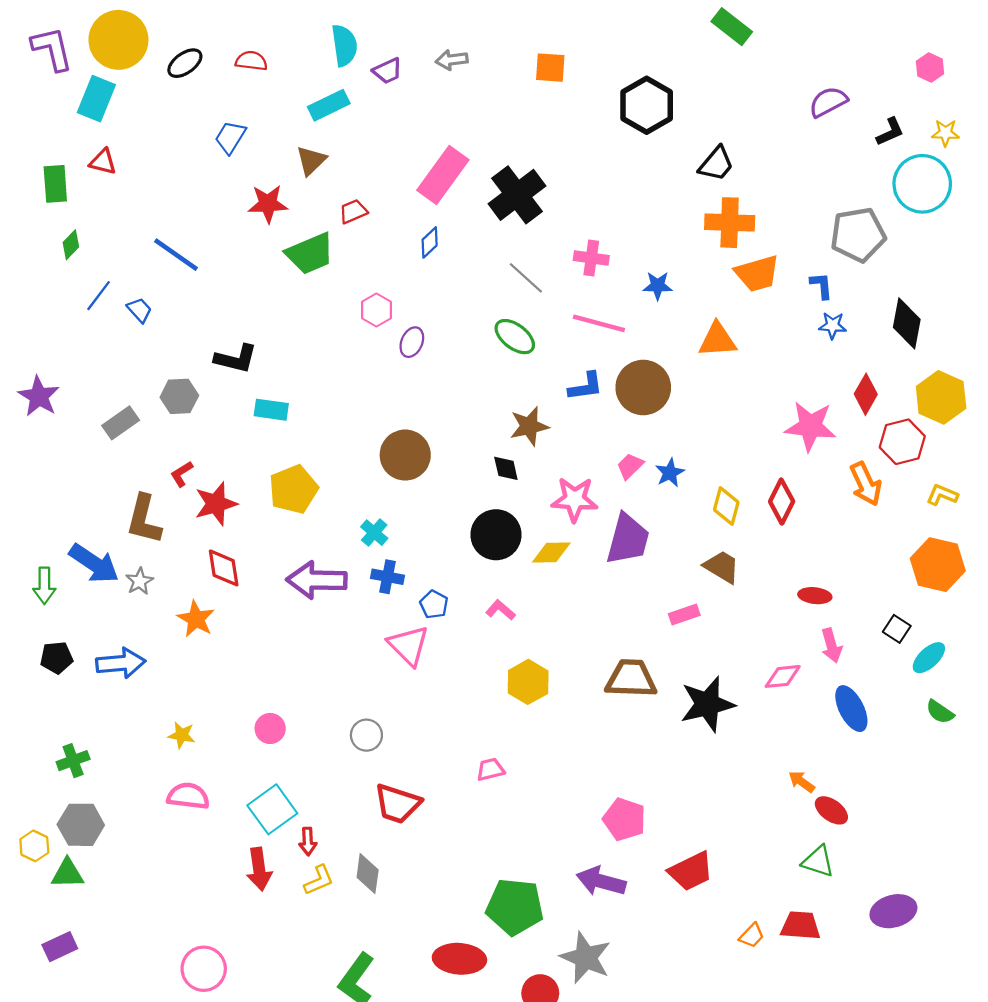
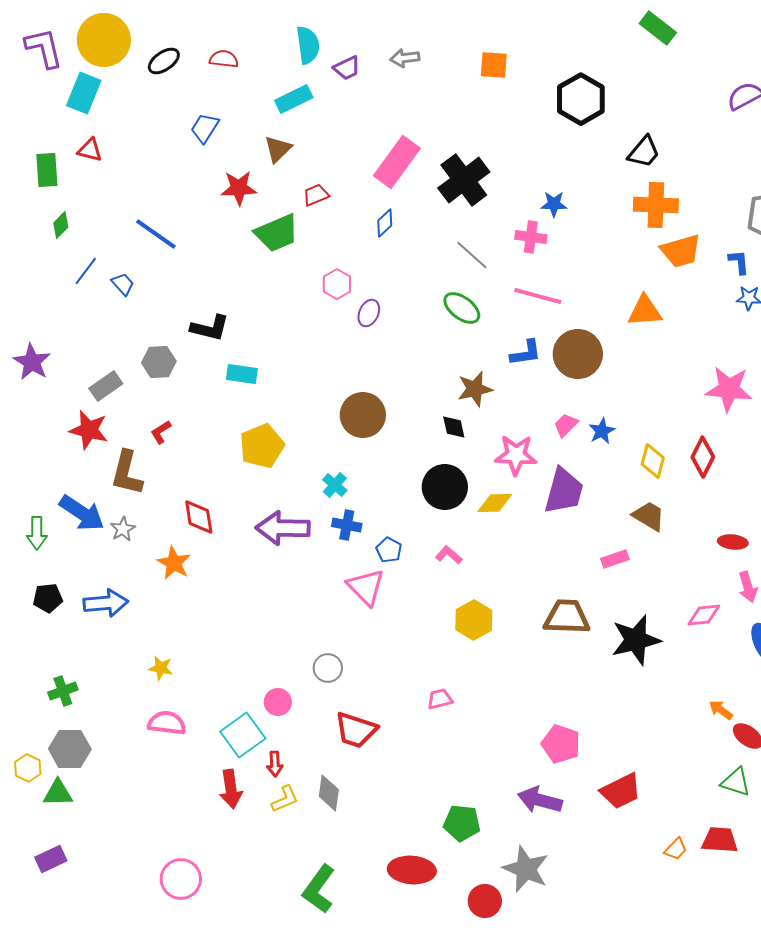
blue star: (658, 286) -> (554, 204), moved
red star: (216, 504) -> (89, 430), moved, turned 30
pink circle: (270, 728) -> (278, 702), moved
green pentagon: (515, 907) -> (462, 823), size x0.7

